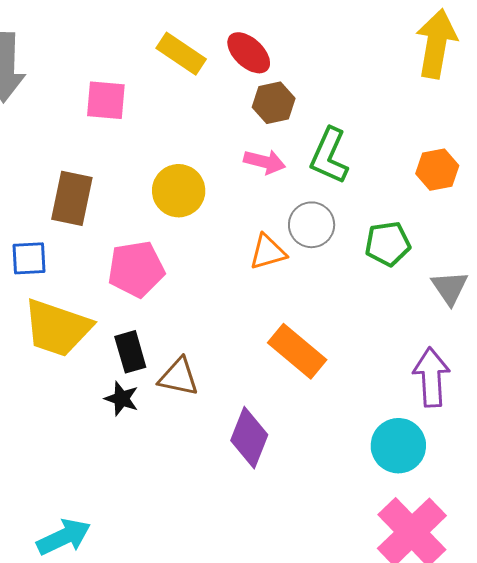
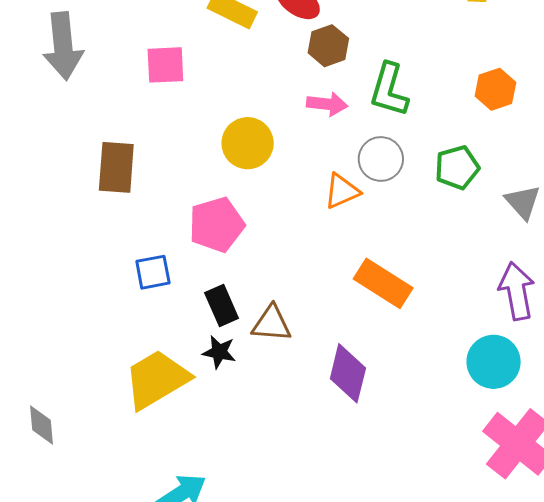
brown rectangle: (72, 198) -> (116, 167), moved
blue square: (29, 258) -> (153, 272), moved
yellow trapezoid: (57, 328) -> (157, 379), moved, turned 138

